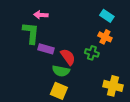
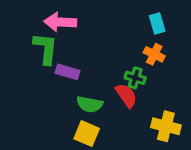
pink arrow: (41, 15) -> (60, 22), size x1.5
cyan rectangle: (107, 16) -> (157, 23), turned 40
red semicircle: (68, 57) -> (126, 95), moved

